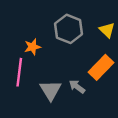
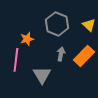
gray arrow: (77, 87) -> (61, 54), moved, turned 64

